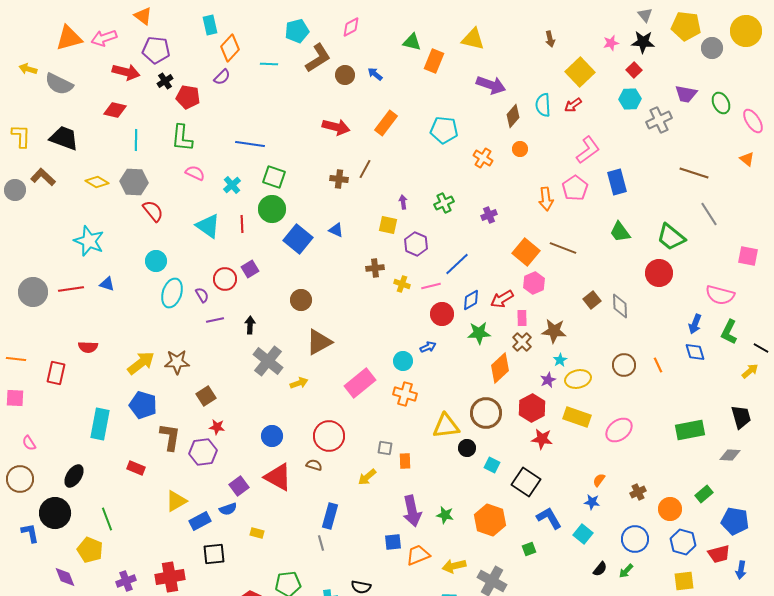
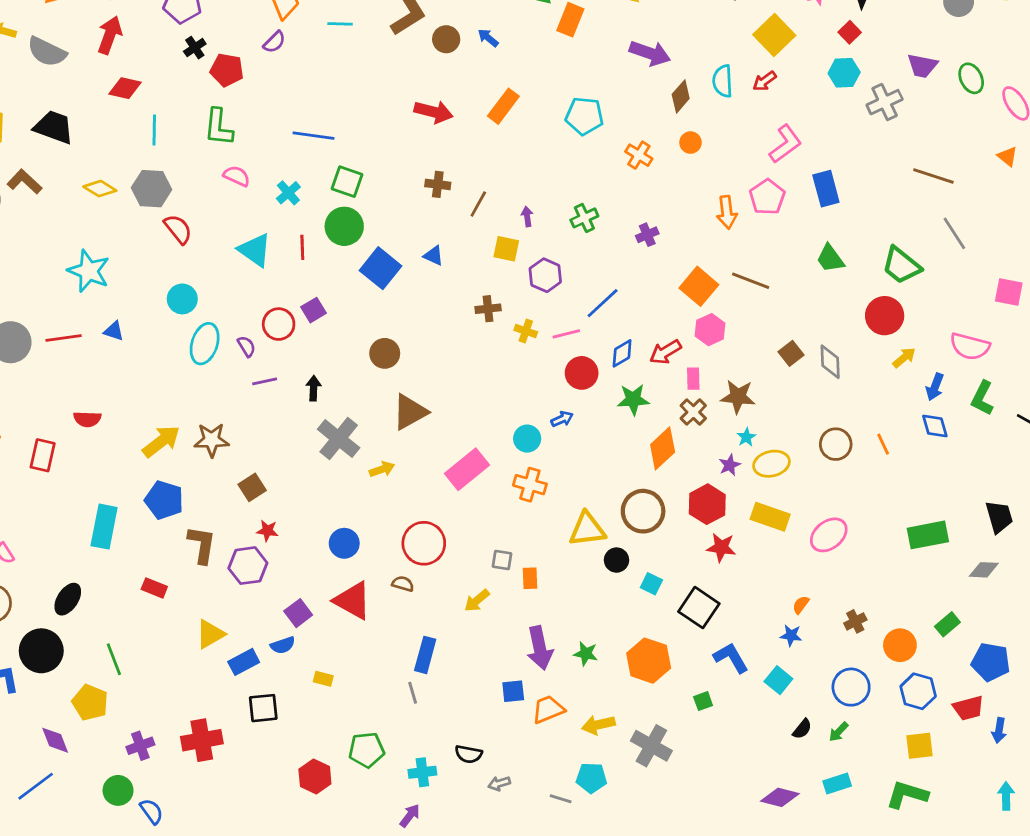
red arrow: (126, 72) -> (110, 35), moved, turned -84
brown line: (365, 169) -> (478, 204), moved
yellow arrow: (750, 371) -> (904, 358), moved

